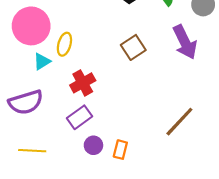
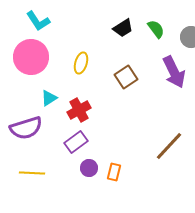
yellow ellipse: (64, 44) -> (81, 63), moved
cyan triangle: (42, 61) -> (49, 98), moved

